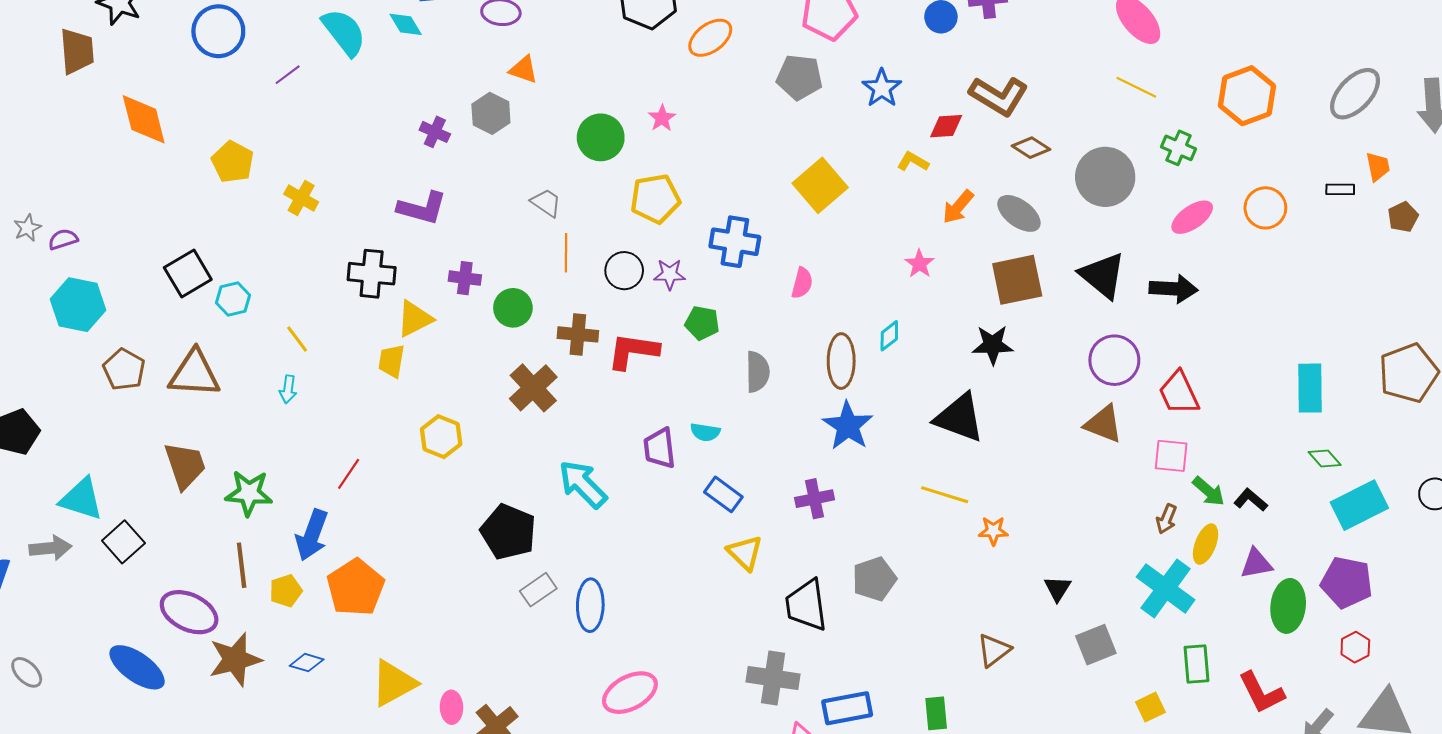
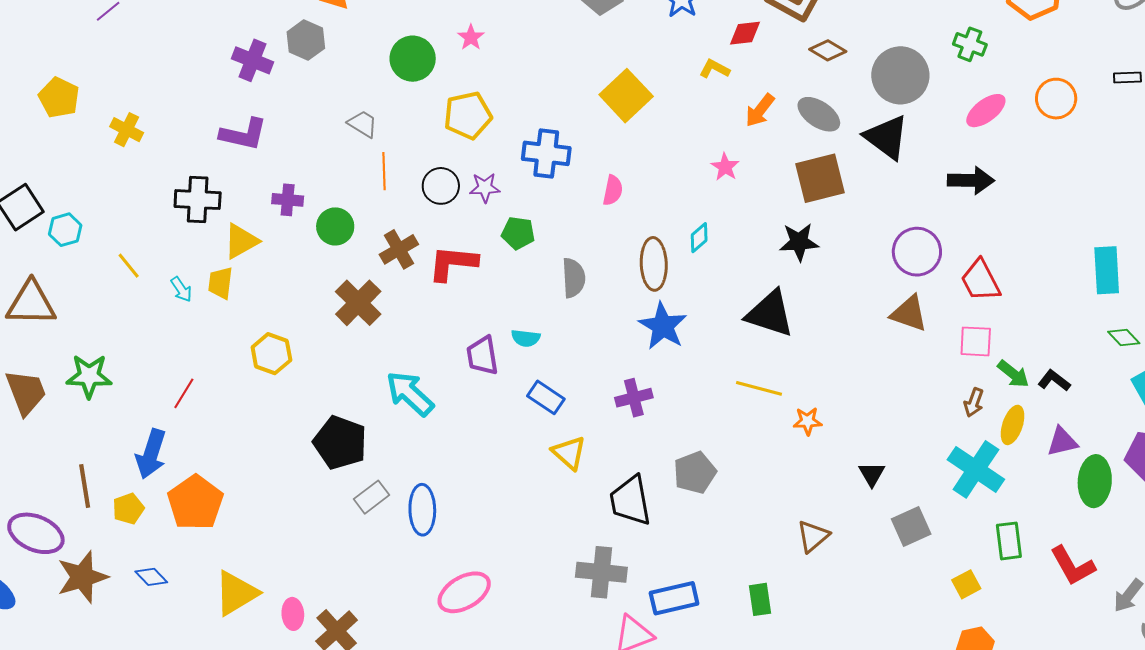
purple cross: (435, 132) -> (253, 60), size x1.4
black triangle: (1103, 275) -> (887, 137), moved
brown cross: (578, 334) -> (399, 249), turned -33
cyan arrow: (288, 389) -> (181, 289), moved, turned -40
green star: (249, 493) -> (89, 376), moved
blue diamond: (307, 663) -> (151, 577), turned 32

